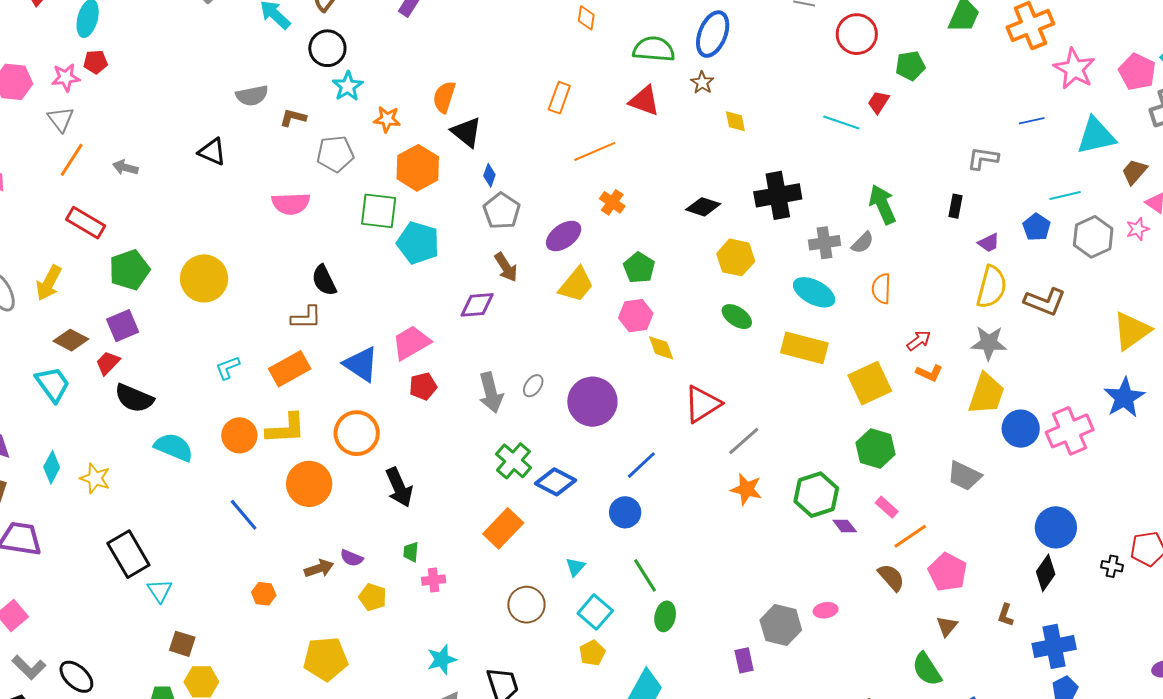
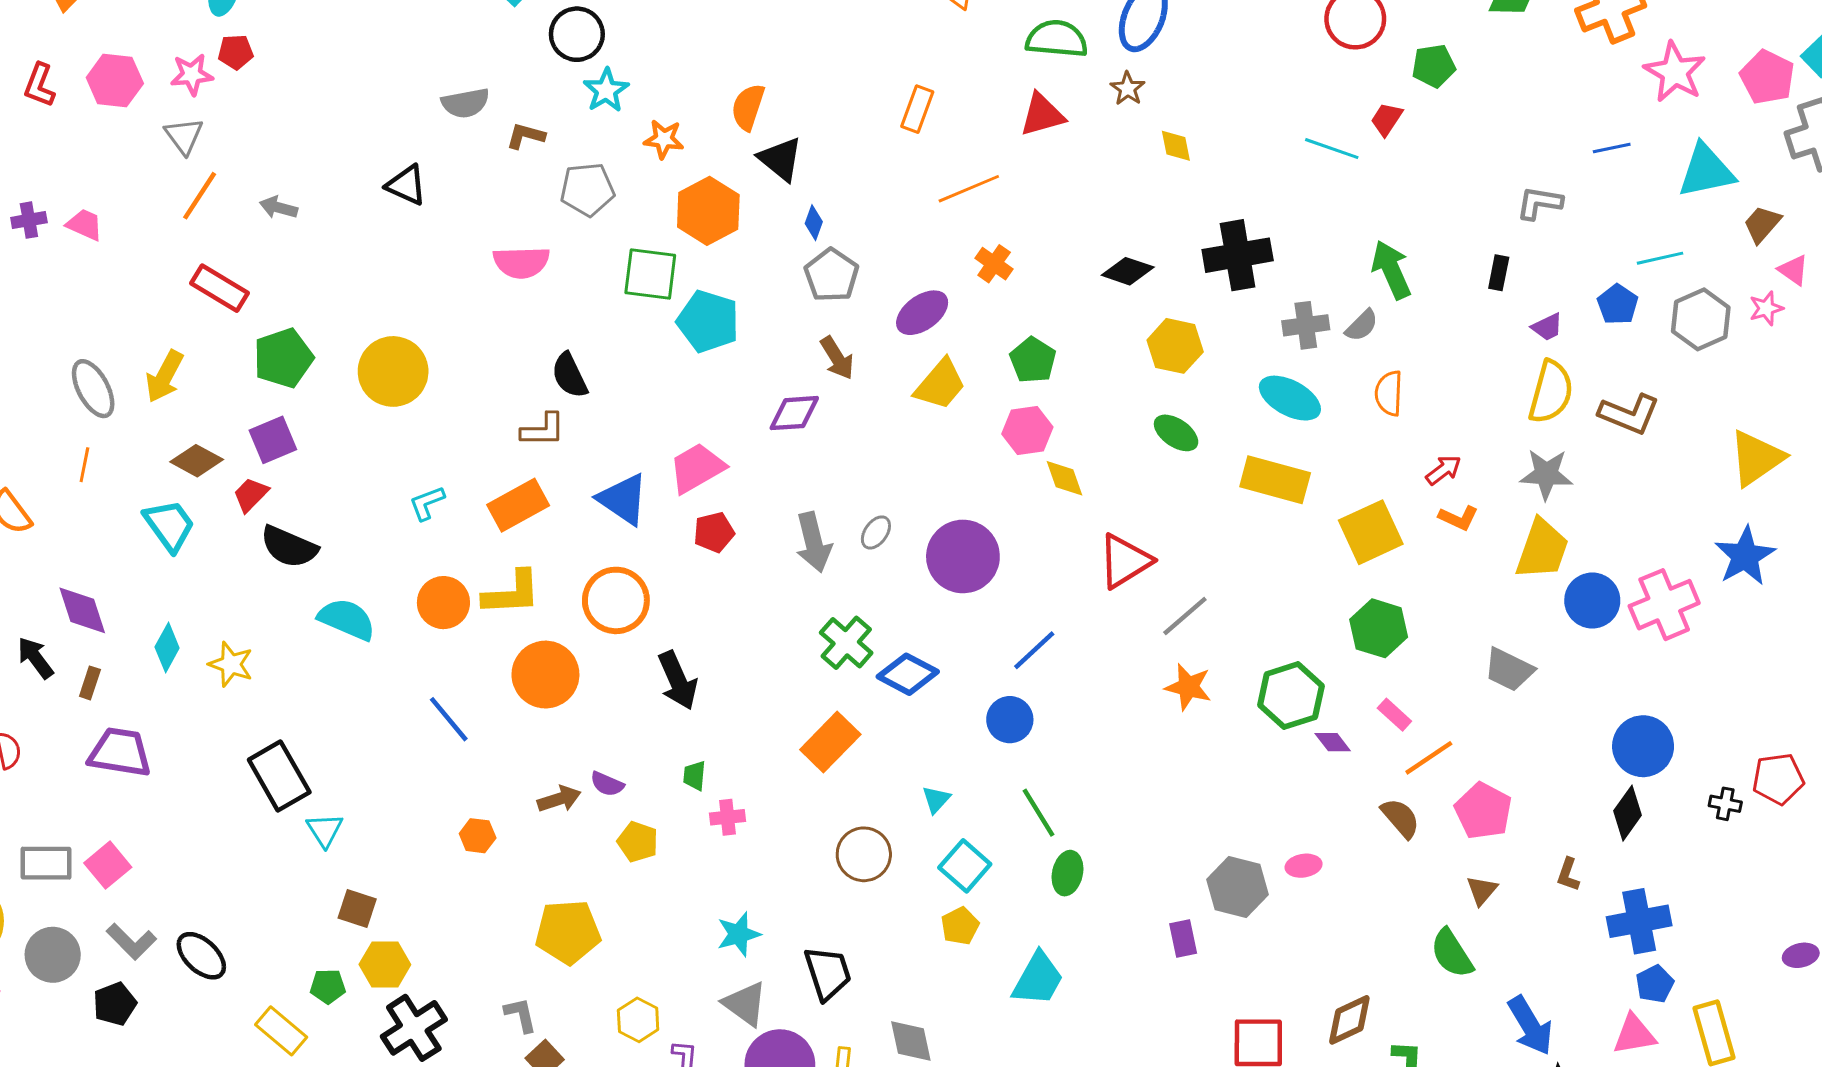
red triangle: (644, 101) -> (1042, 115), turned -36

